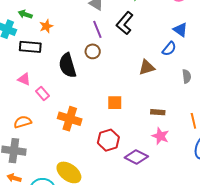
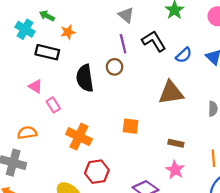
black L-shape: (125, 23) -> (154, 41), turned 100
blue semicircle: (169, 49) -> (184, 55), moved
brown triangle: (147, 67) -> (171, 93), size x1.4
red hexagon: (108, 140) -> (97, 172), moved

